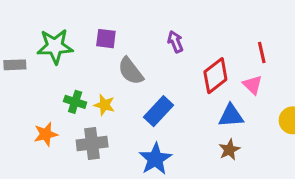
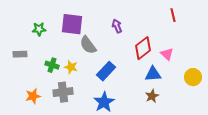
purple square: (106, 39) -> (72, 24), size x1.6
green star: (55, 46) -> (39, 29), size x0.6
red line: (262, 52) -> (173, 15), moved
gray rectangle: (15, 65) -> (20, 54), moved
orange star: (46, 134) -> (33, 96), moved

